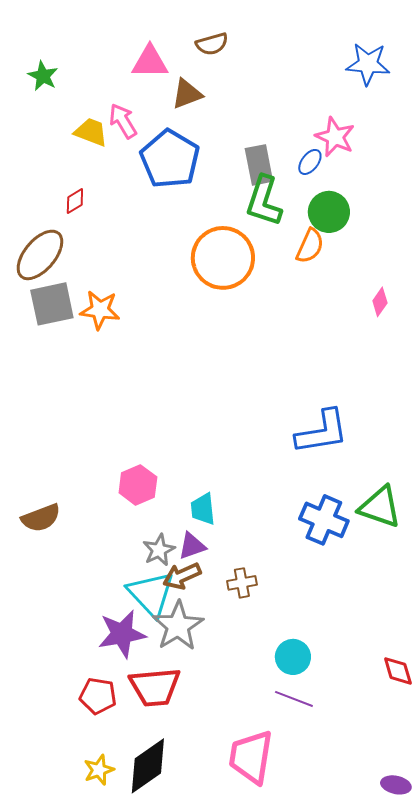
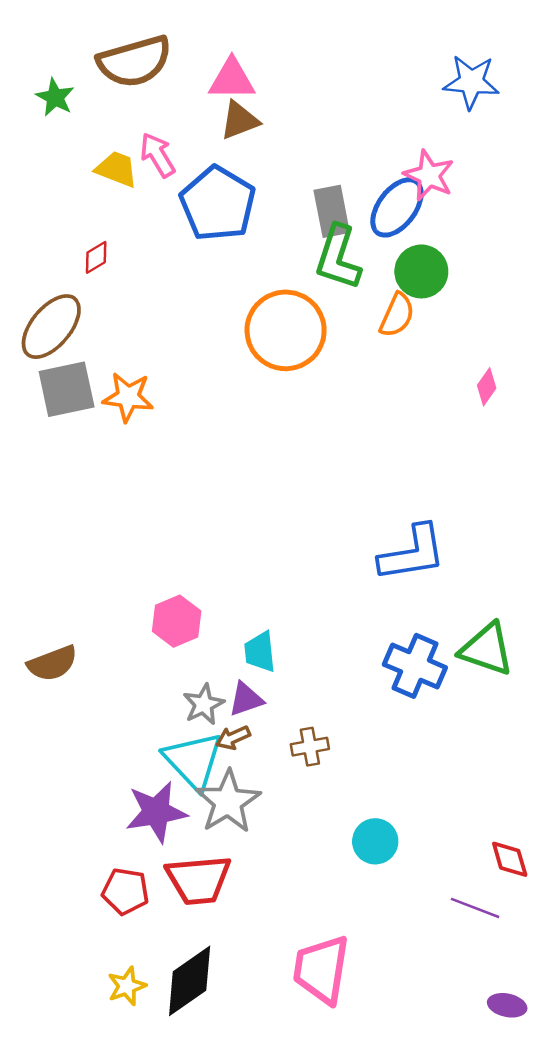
brown semicircle: (212, 44) -> (134, 61), moved, size x1.8
pink triangle: (150, 62) -> (232, 79), moved
blue ellipse: (310, 162) -> (397, 207), size x1.8
brown arrow: (182, 576) -> (233, 738), size x0.7
purple line: (294, 699) -> (475, 908), moved

